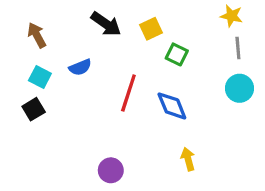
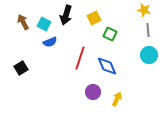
black arrow: (106, 24) -> (66, 15), turned 72
cyan square: (40, 77) -> (44, 24), moved
yellow arrow: (188, 159) -> (117, 99), turned 40
purple circle: (111, 170) -> (93, 92), moved

